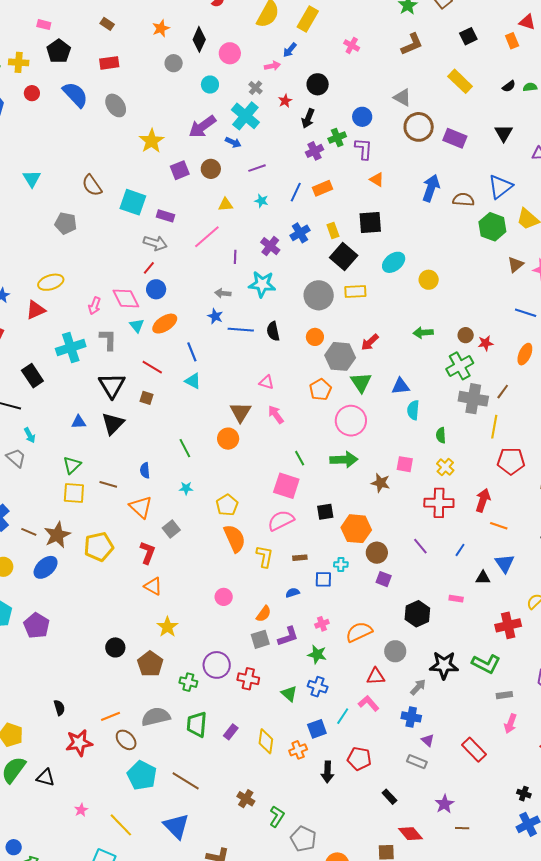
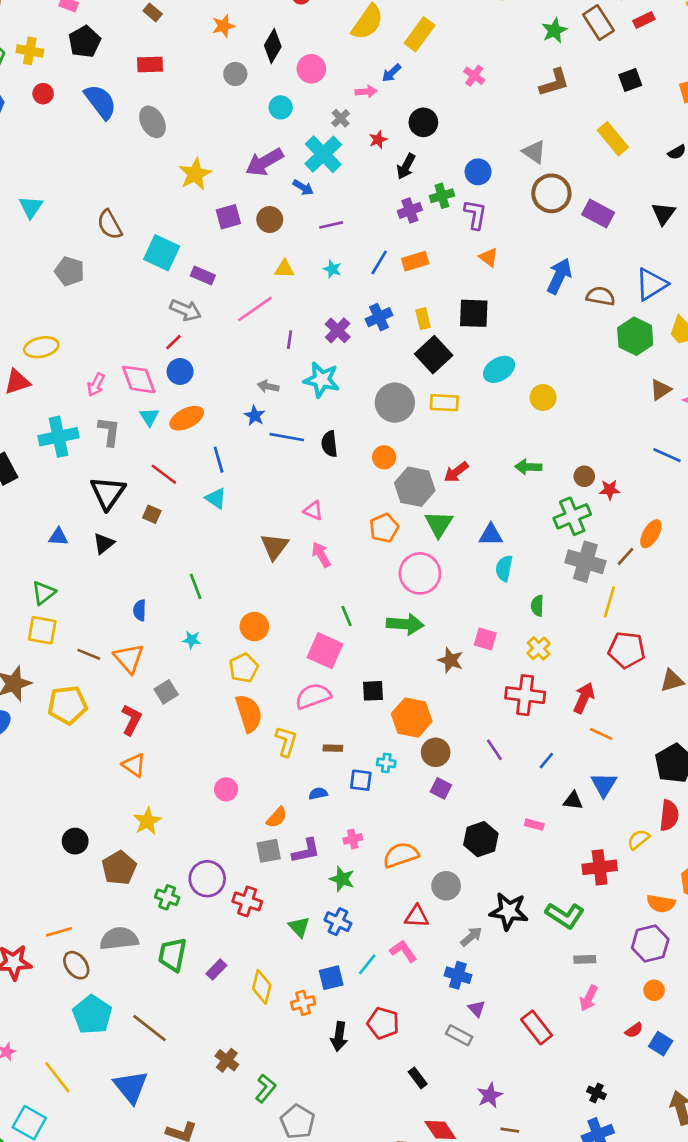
orange ellipse: (525, 354) -> (651, 534), moved
black triangle: (113, 424) -> (104, 544), size x0.7
orange circle: (228, 439) -> (254, 627), moved
brown line: (108, 484) -> (89, 654), moved

